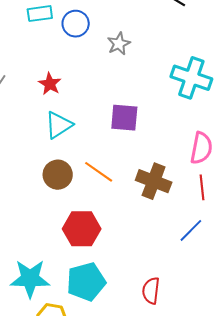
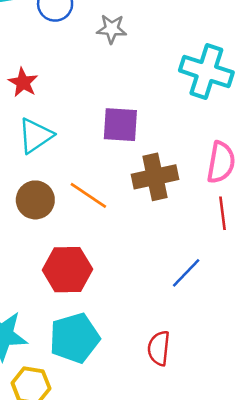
gray star: (119, 44) -> (112, 29), turned 30
brown cross: (154, 181) -> (155, 177), moved, turned -32
blue line: (191, 230) -> (186, 273), moved

